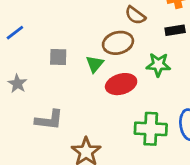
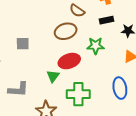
green triangle: (95, 64) -> (53, 76), moved
green cross: (151, 129) -> (78, 94), moved

